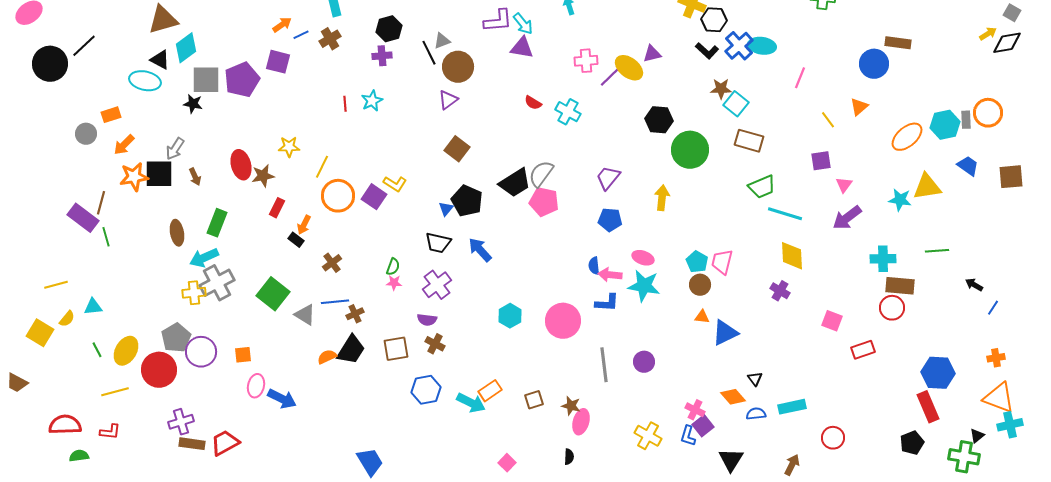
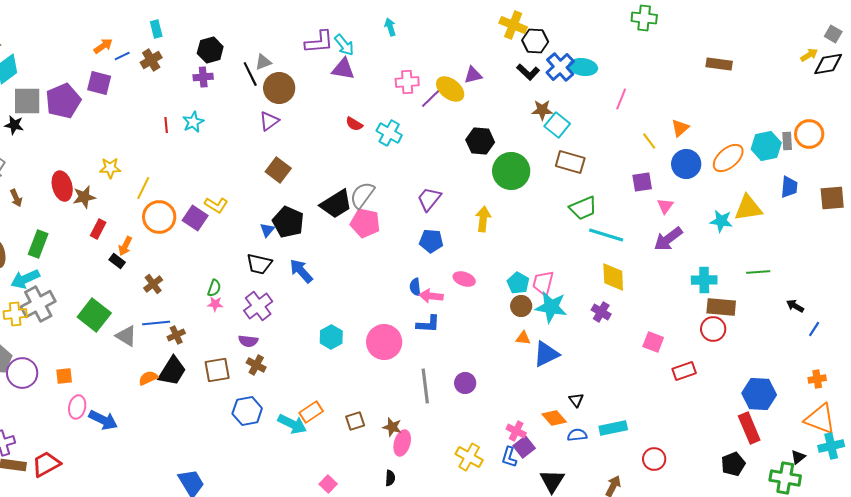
blue circle: (874, 64) -> (686, 164), moved
blue trapezoid: (968, 166) -> (789, 187), turned 60
cyan star: (644, 286) -> (551, 307), moved

